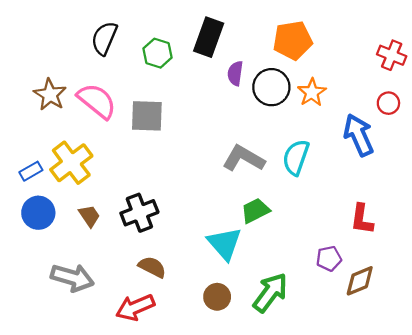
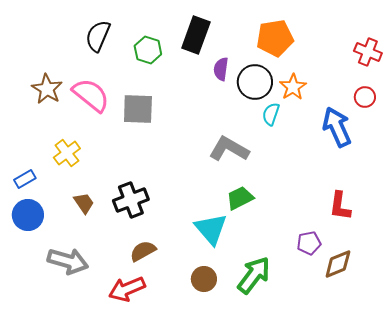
cyan semicircle: (296, 157) -> (271, 114), moved, size x0.7
yellow cross: (71, 163) -> (67, 153), size x0.7
blue rectangle: (31, 171) -> (25, 179), moved
blue circle: (38, 213) -> (28, 215), moved
brown semicircle: (152, 267) -> (143, 251), turned -56

